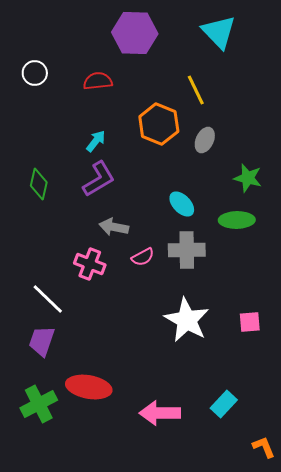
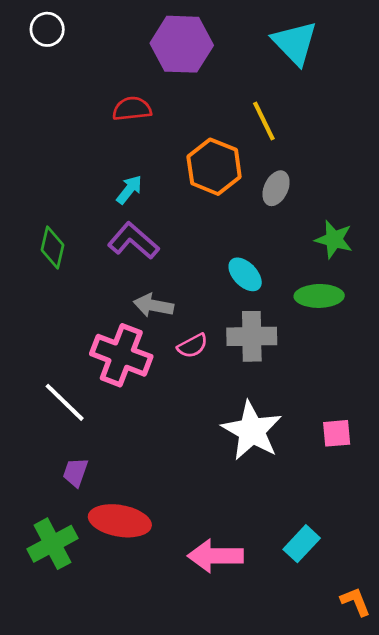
white circle: (35, 73) -> (47, 29), moved
purple L-shape: (99, 179) -> (133, 241), turned -108
pink cross: (90, 264) -> (121, 355), size x1.4
purple trapezoid: (42, 341) -> (75, 472), moved, size x0.7

